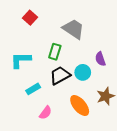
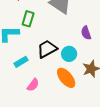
green rectangle: (55, 52) -> (28, 19), moved
cyan circle: (83, 72) -> (69, 54), moved

